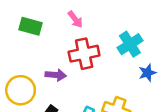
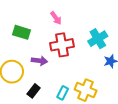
green rectangle: (31, 26) -> (21, 32), moved

